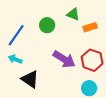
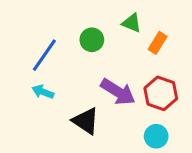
orange rectangle: (90, 27) -> (158, 43), turned -40
black triangle: (30, 79) -> (86, 121), moved

